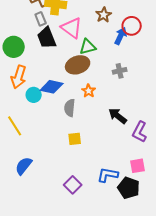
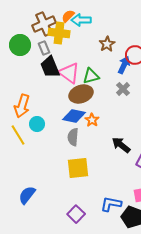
pink triangle: (72, 28) -> (69, 73), moved
green circle: (14, 47) -> (20, 45), moved
gray cross: (120, 71) -> (123, 89), moved, turned -32
blue diamond: (52, 87) -> (74, 116), moved
yellow line: (15, 126) -> (18, 135), moved
yellow square: (75, 139) -> (78, 168), size x1.6

